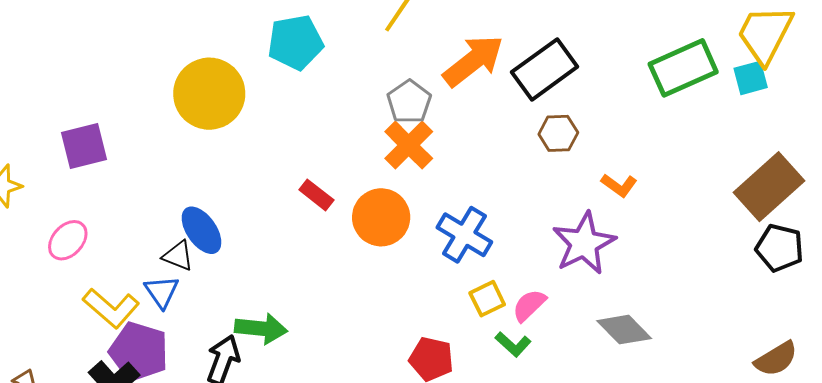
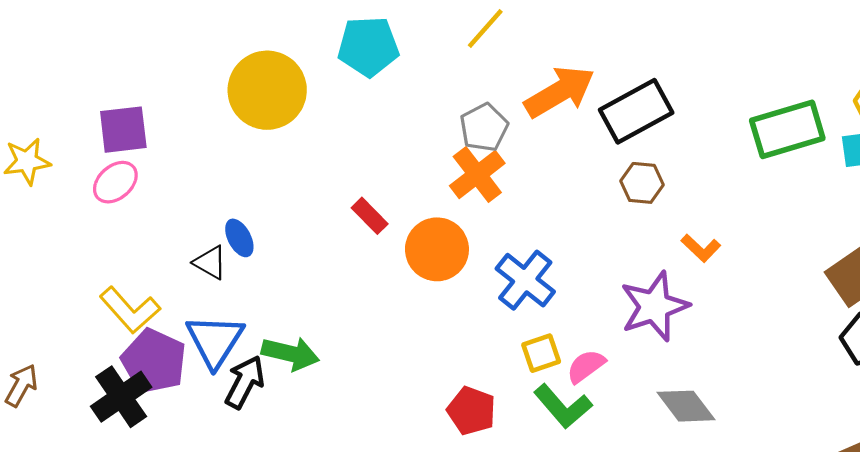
blue ellipse: (201, 230) -> (239, 238), size x0.7
pink ellipse: (68, 240) -> (115, 182), moved
blue triangle: (162, 292) -> (215, 341), moved, size x1.5
green L-shape: (513, 344) -> (563, 406), size x1.5

